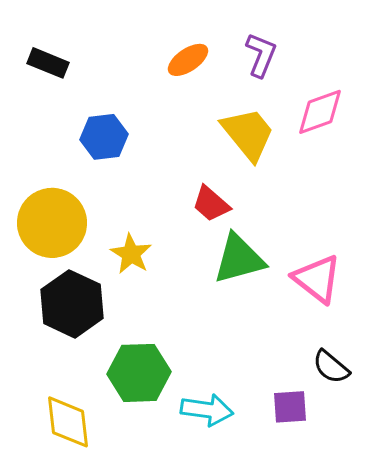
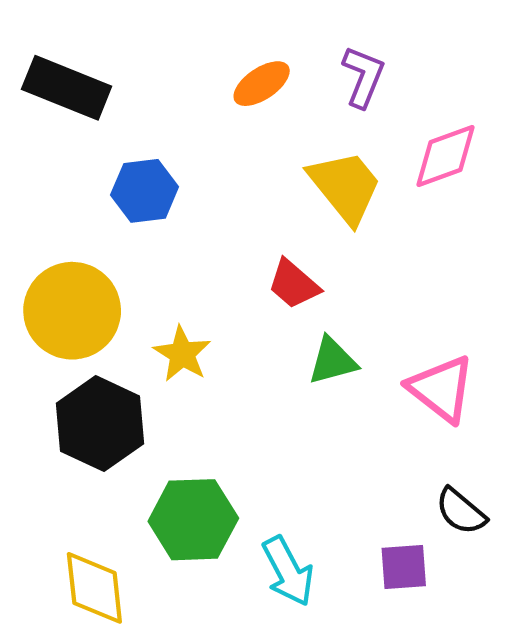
black rectangle: (48, 63) -> (67, 88), size x1.5
green triangle: (239, 259) -> (333, 361), size x0.7
cyan arrow: (207, 410) -> (288, 571), turned 54

